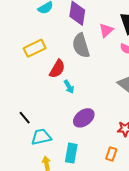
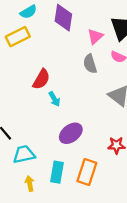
gray semicircle: (81, 46) -> (90, 64), moved, size x0.7
yellow rectangle: (35, 48) -> (18, 37), moved
orange rectangle: (111, 154) -> (87, 172), moved, size x1.6

